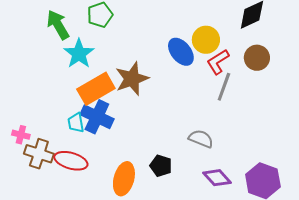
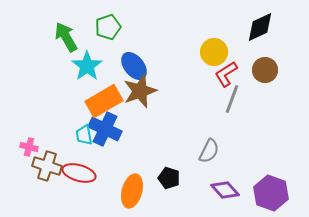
blue ellipse: (181, 52) -> (134, 66), moved
gray semicircle: (201, 139) -> (209, 151), turned 95

